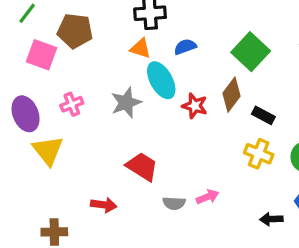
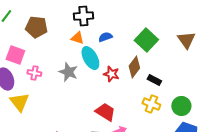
pink square: (42, 55) -> (15, 55), moved
gray star: (126, 103) -> (68, 72), turned -30
pink cross: (72, 104) -> (34, 73), turned 32
red trapezoid: (142, 166) -> (105, 112), moved

